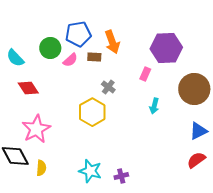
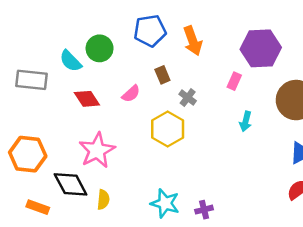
green circle: (50, 48) -> (100, 48), moved
brown rectangle: (94, 57) -> (162, 75), moved, turned 64
pink semicircle: (70, 60) -> (131, 94), moved

